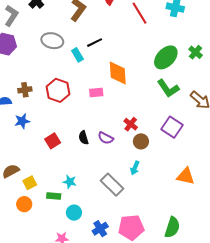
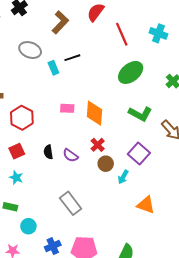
green ellipse: (166, 57) -> (131, 72), moved
orange diamond: (118, 73) -> (94, 113), moved
green L-shape: (168, 88) -> (140, 114), turned -35
red hexagon: (58, 90) -> (22, 118), moved
cyan arrow: (135, 168) -> (123, 177), moved
cyan star: (70, 182) -> (16, 178), moved

